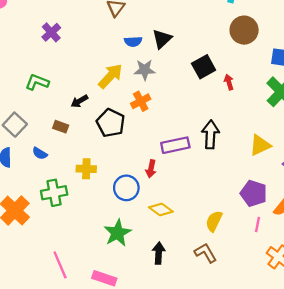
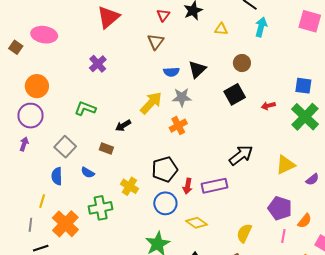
brown circle: (244, 30) -> (242, 63), moved, size x0.7
red arrow: (229, 82) -> (268, 106), moved, turned -88
black pentagon: (111, 123) -> (165, 169), moved, turned 30
black arrow: (210, 134) -> (241, 155), turned 50
purple rectangle: (175, 145) -> (215, 186), moved
yellow cross: (86, 169) -> (129, 186), turned 30

